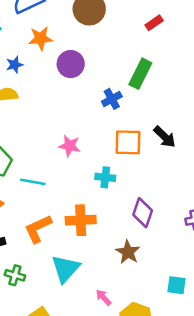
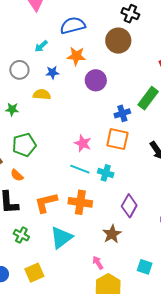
orange square: (128, 142) -> (117, 139), moved
cyan line: (33, 182) -> (80, 169), moved
pink arrow: (103, 297) -> (98, 263), moved

